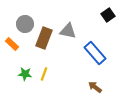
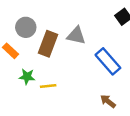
green star: (25, 74) -> (27, 77), moved
yellow line: (44, 74) -> (48, 86), turned 64

